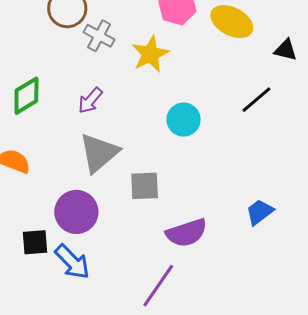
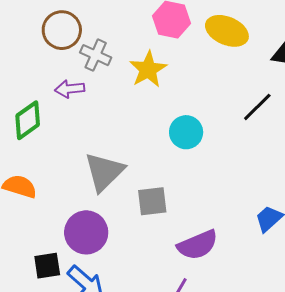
purple arrow: (90, 100) -> (70, 89), moved, turned 48

